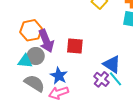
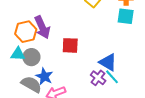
purple arrow: (46, 41) -> (42, 27), moved
cyan triangle: (25, 61) -> (18, 54), moved
blue star: (59, 76) -> (44, 76), moved

